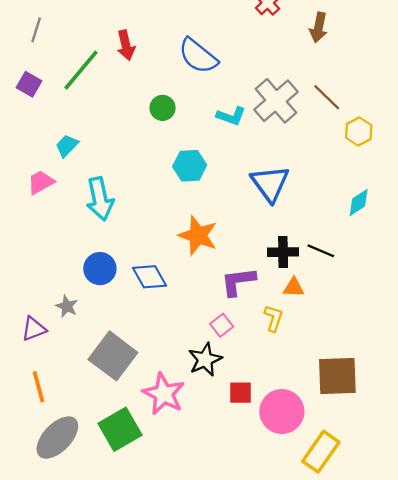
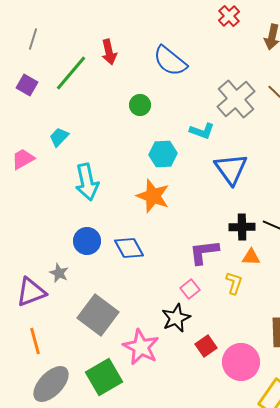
cyan L-shape: (231, 116) -> (202, 131), moved
pink trapezoid: (41, 182) -> (23, 159), moved
orange star: (198, 235) -> (153, 196), moved
purple triangle: (34, 329) -> (31, 292), size x1.4
red square: (240, 393) -> (206, 346), turned -35

